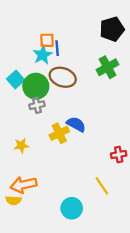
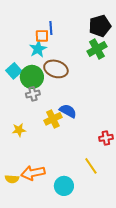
blue line: (57, 48) -> (51, 28), moved
green cross: (107, 67) -> (97, 49), moved
orange arrow: (24, 185) -> (33, 173), moved

